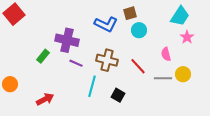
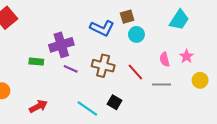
pink star: (187, 37) -> (187, 56), moved
purple cross: (67, 40) -> (61, 45), turned -30
green rectangle: (43, 56) -> (36, 62), turned 56
yellow circle: (183, 74) -> (200, 80), moved
cyan line: (92, 86) -> (87, 108), moved, turned -70

